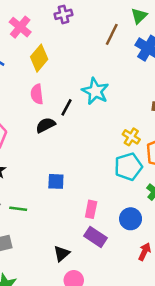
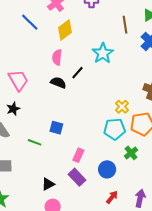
brown line: (112, 34) -> (125, 25), turned -48
cyan star: (95, 91) -> (103, 53), moved
black semicircle: (46, 125) -> (58, 83), turned 35
green line: (18, 209) -> (35, 142), moved

